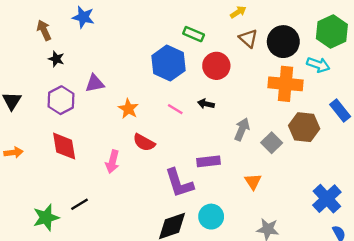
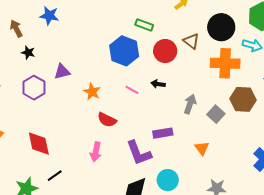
brown triangle: (248, 38) -> (191, 41), moved
red diamond: (64, 146) -> (39, 144), moved
pink arrow: (112, 162) -> (96, 152), moved

